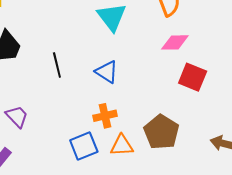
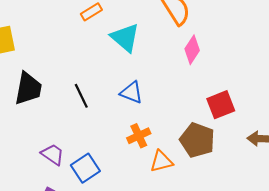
pink diamond: (175, 42) -> (192, 50), turned -44
red square: (193, 77) -> (221, 105), moved, turned -32
blue square: (84, 146) -> (85, 168), moved

